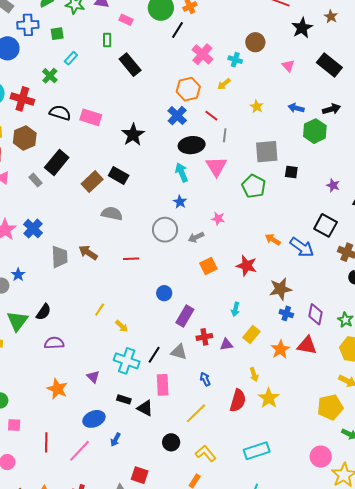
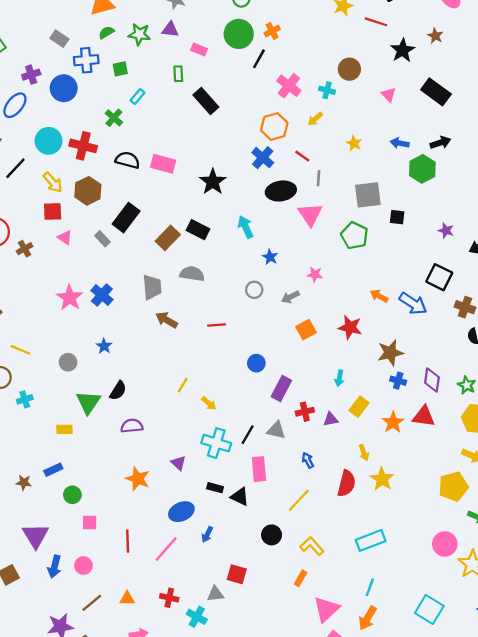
cyan arrow: (182, 172) -> (246, 227), moved
gray circle: (165, 230) -> (254, 290), size x0.6
gray trapezoid: (59, 257) -> (152, 287), moved
blue star: (18, 275) -> (104, 346), moved

